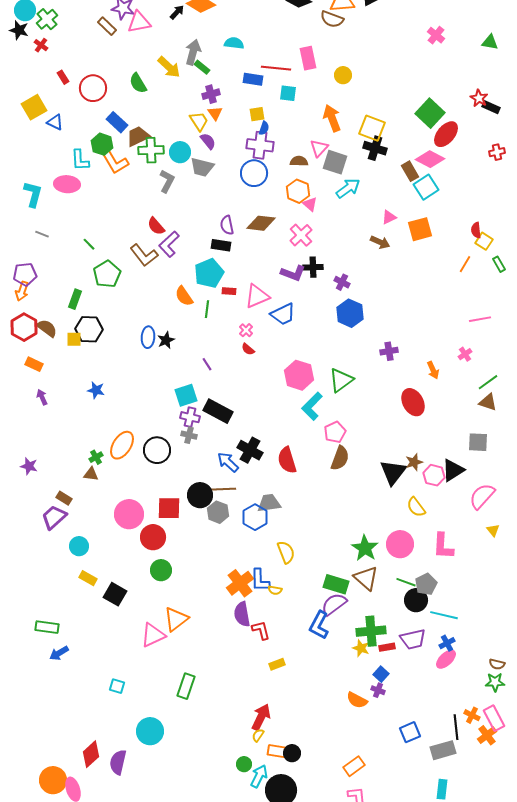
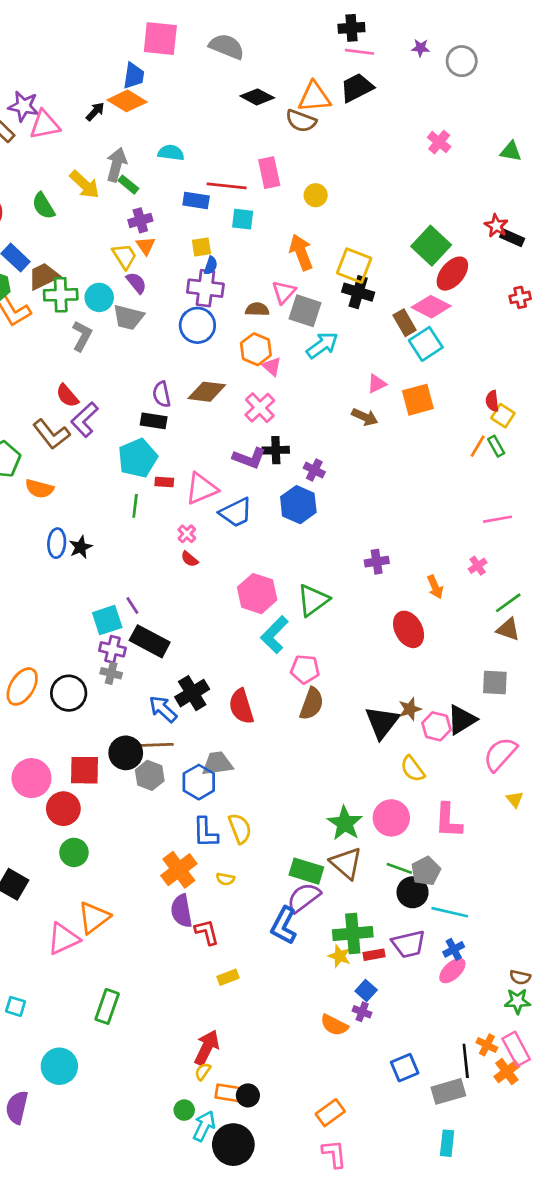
green rectangle: (499, 264) -> (496, 446), moved
orange semicircle: (184, 296) -> (39, 489), moved, turned -40
blue hexagon: (350, 313) -> (298, 505), moved
purple line: (207, 364) -> (132, 605), moved
pink pentagon: (335, 432) -> (305, 669), turned 30
black cross: (250, 450) -> (192, 693), turned 30
blue L-shape: (260, 580) -> (205, 833), moved

